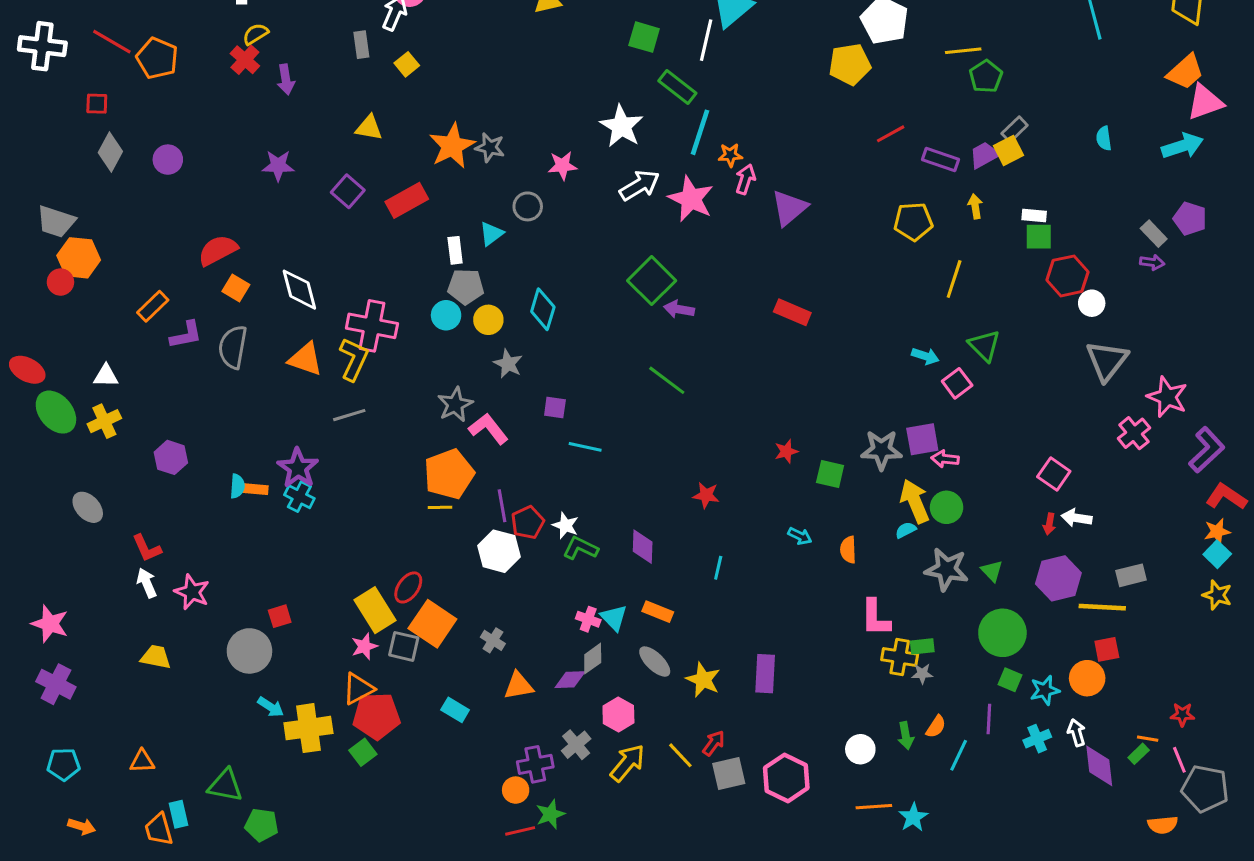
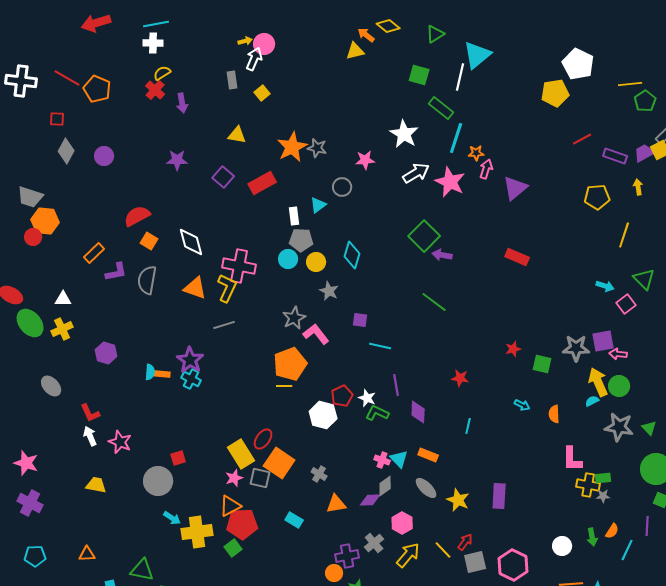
purple line: (502, 506) -> (396, 385), moved

